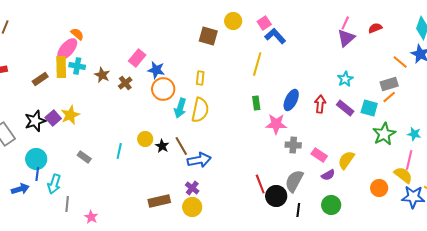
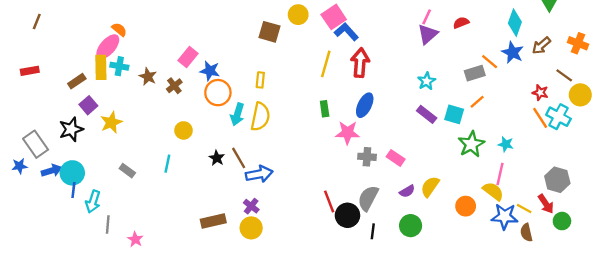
pink square: (264, 23) -> (334, 17), size x1.5
gray rectangle: (389, 84) -> (475, 73), moved
red arrow: (320, 104) -> (360, 63), moved, size x1.4
purple square: (53, 118) -> (88, 105), moved
yellow circle: (145, 139) -> (183, 130), moved
pink rectangle: (319, 155) -> (396, 158), moved
yellow semicircle: (346, 160) -> (430, 187), moved
blue arrow: (20, 189) -> (52, 171), moved

